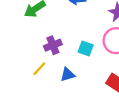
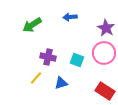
purple cross: (53, 45) -> (48, 57), turned 35

